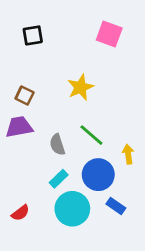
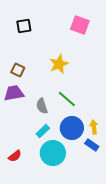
yellow arrow: (128, 154) -> (94, 127), moved
blue rectangle: (116, 206) -> (92, 145), moved

